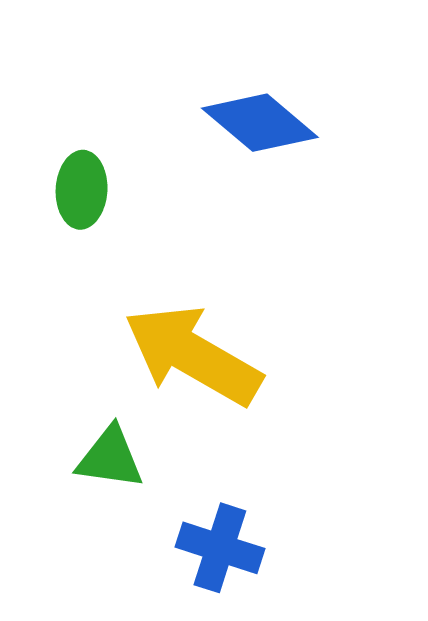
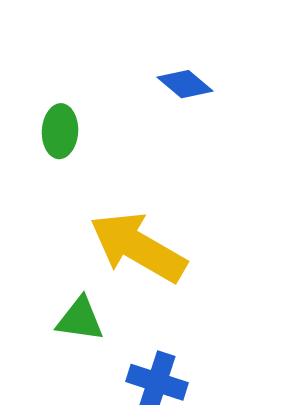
blue diamond: (260, 123) -> (185, 84), size x0.7

